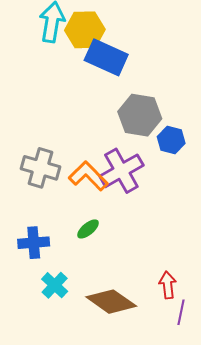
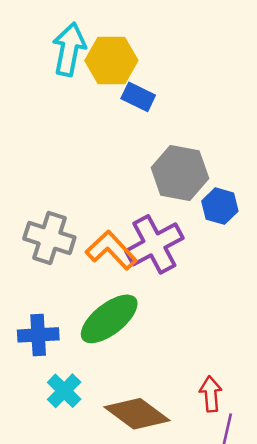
blue rectangle: (106, 57) -> (138, 97), size x0.6
green ellipse: (88, 229) -> (109, 319), size x2.0

